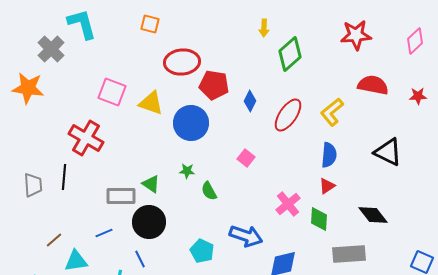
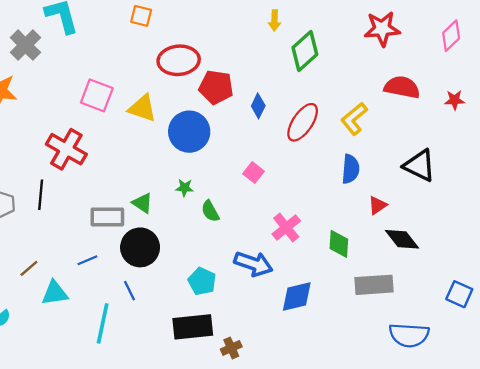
red triangle: (327, 186) -> (377, 205), moved
pink cross: (288, 204) -> (286, 228), moved

